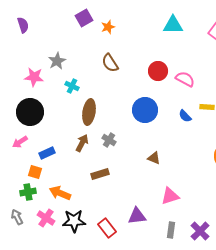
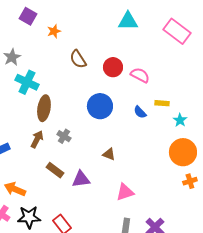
purple square: (84, 18) -> (28, 16), moved, turned -30
orange star: (108, 27) -> (54, 31), moved
brown semicircle: (110, 63) -> (78, 59), moved
cyan cross: (72, 86) -> (27, 82), size x1.6
brown rectangle: (100, 174) -> (55, 170), turned 54
purple triangle: (137, 216) -> (81, 179), moved

